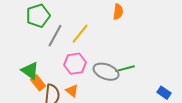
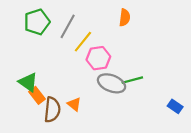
gray line: (55, 36) -> (68, 26), moved
pink hexagon: (75, 64) -> (98, 58), moved

